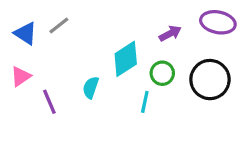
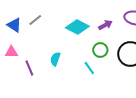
cyan diamond: (126, 59) -> (77, 27), moved, turned 60
pink triangle: (21, 76) -> (11, 52), turned 32
cyan line: (145, 102) -> (89, 68), turned -48

